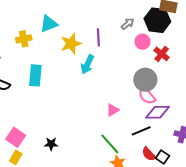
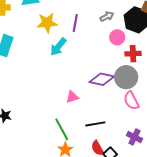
red cross: (162, 54) -> (133, 54), turned 35
gray circle: (145, 80) -> (126, 77), moved
pink semicircle: (147, 96) -> (131, 101), moved
purple diamond: (157, 112) -> (102, 79), moved

